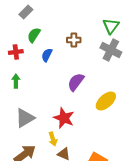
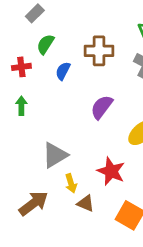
brown cross: (74, 40) -> (99, 51), size x1.5
gray triangle: (25, 118) -> (55, 155), moved
red star: (64, 118) -> (111, 171), moved

